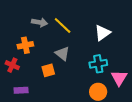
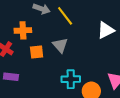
cyan cross: (98, 64) -> (71, 79), moved
orange square: (48, 70) -> (37, 52), moved

